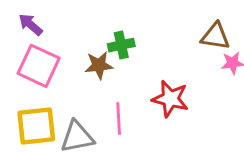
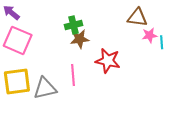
brown star: (99, 65) -> (80, 39), moved

